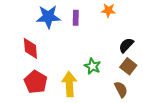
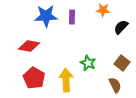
black semicircle: (126, 45) -> (121, 27), moved
red diamond: (30, 48) -> (29, 46), turned -75

